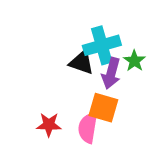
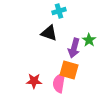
cyan cross: (102, 45) -> (59, 11), moved, size x0.6
black triangle: (82, 62) -> (49, 33), moved

